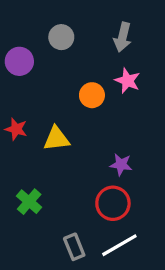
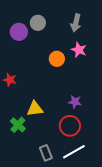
purple circle: (19, 61) -> (19, 32), moved
yellow triangle: (56, 139) -> (35, 109), moved

